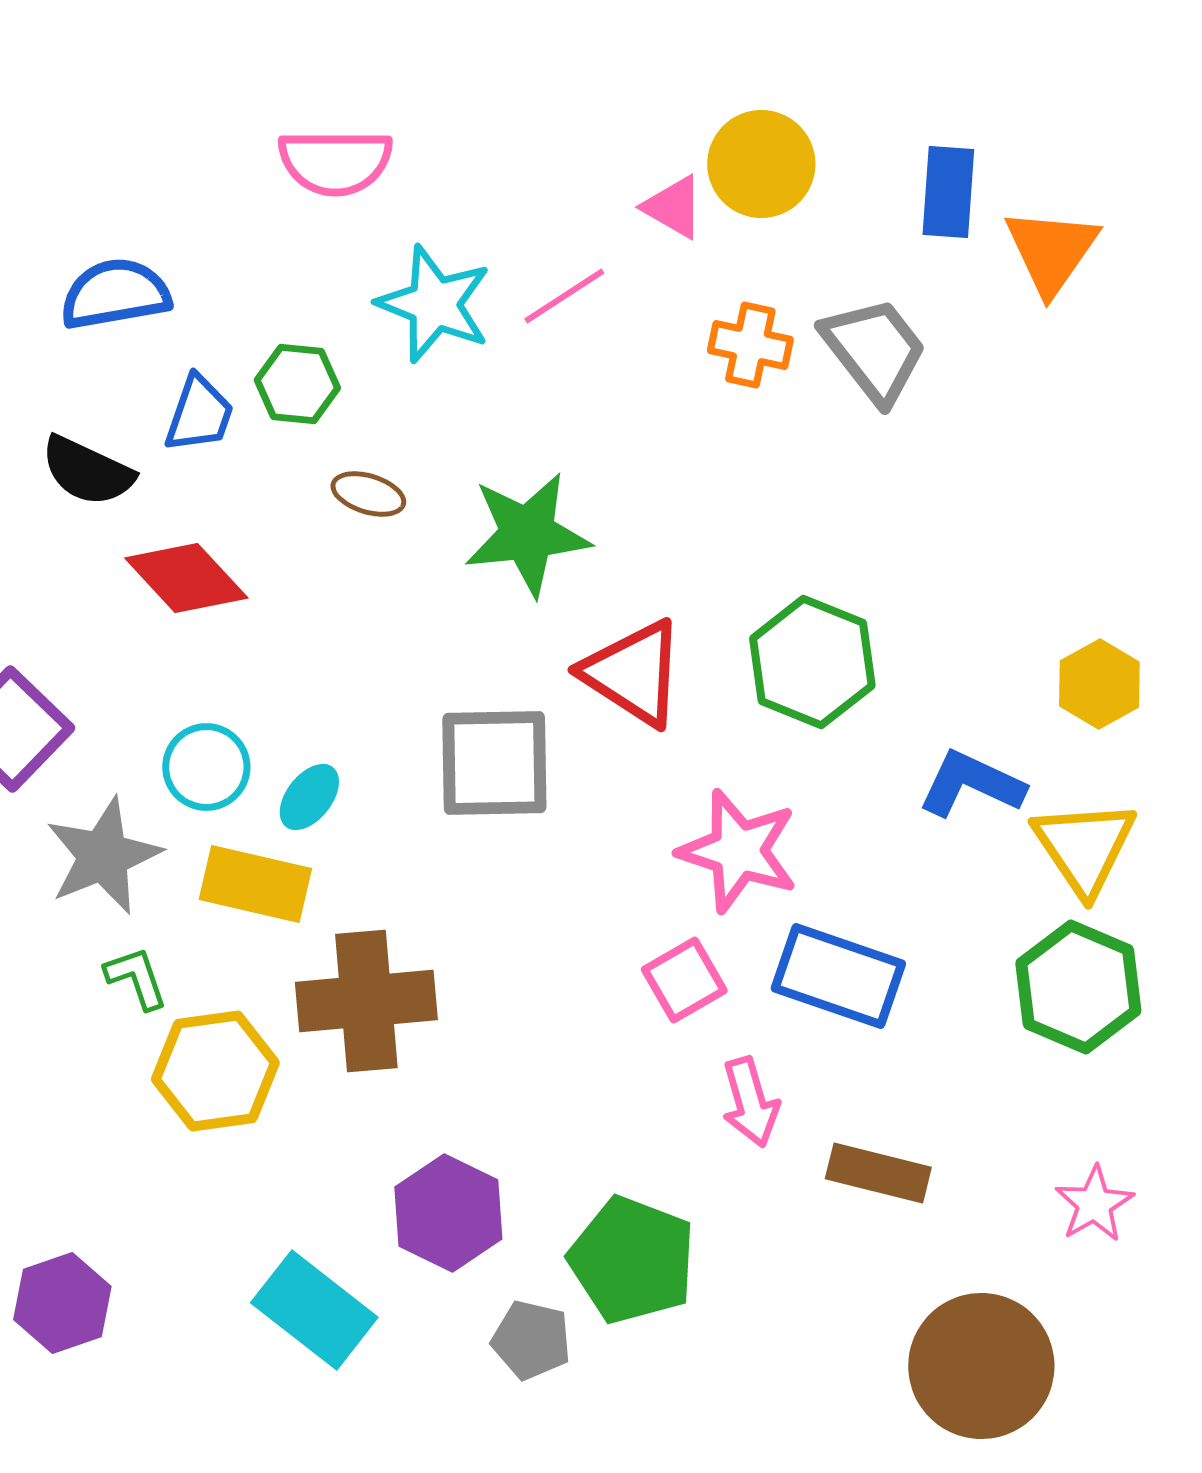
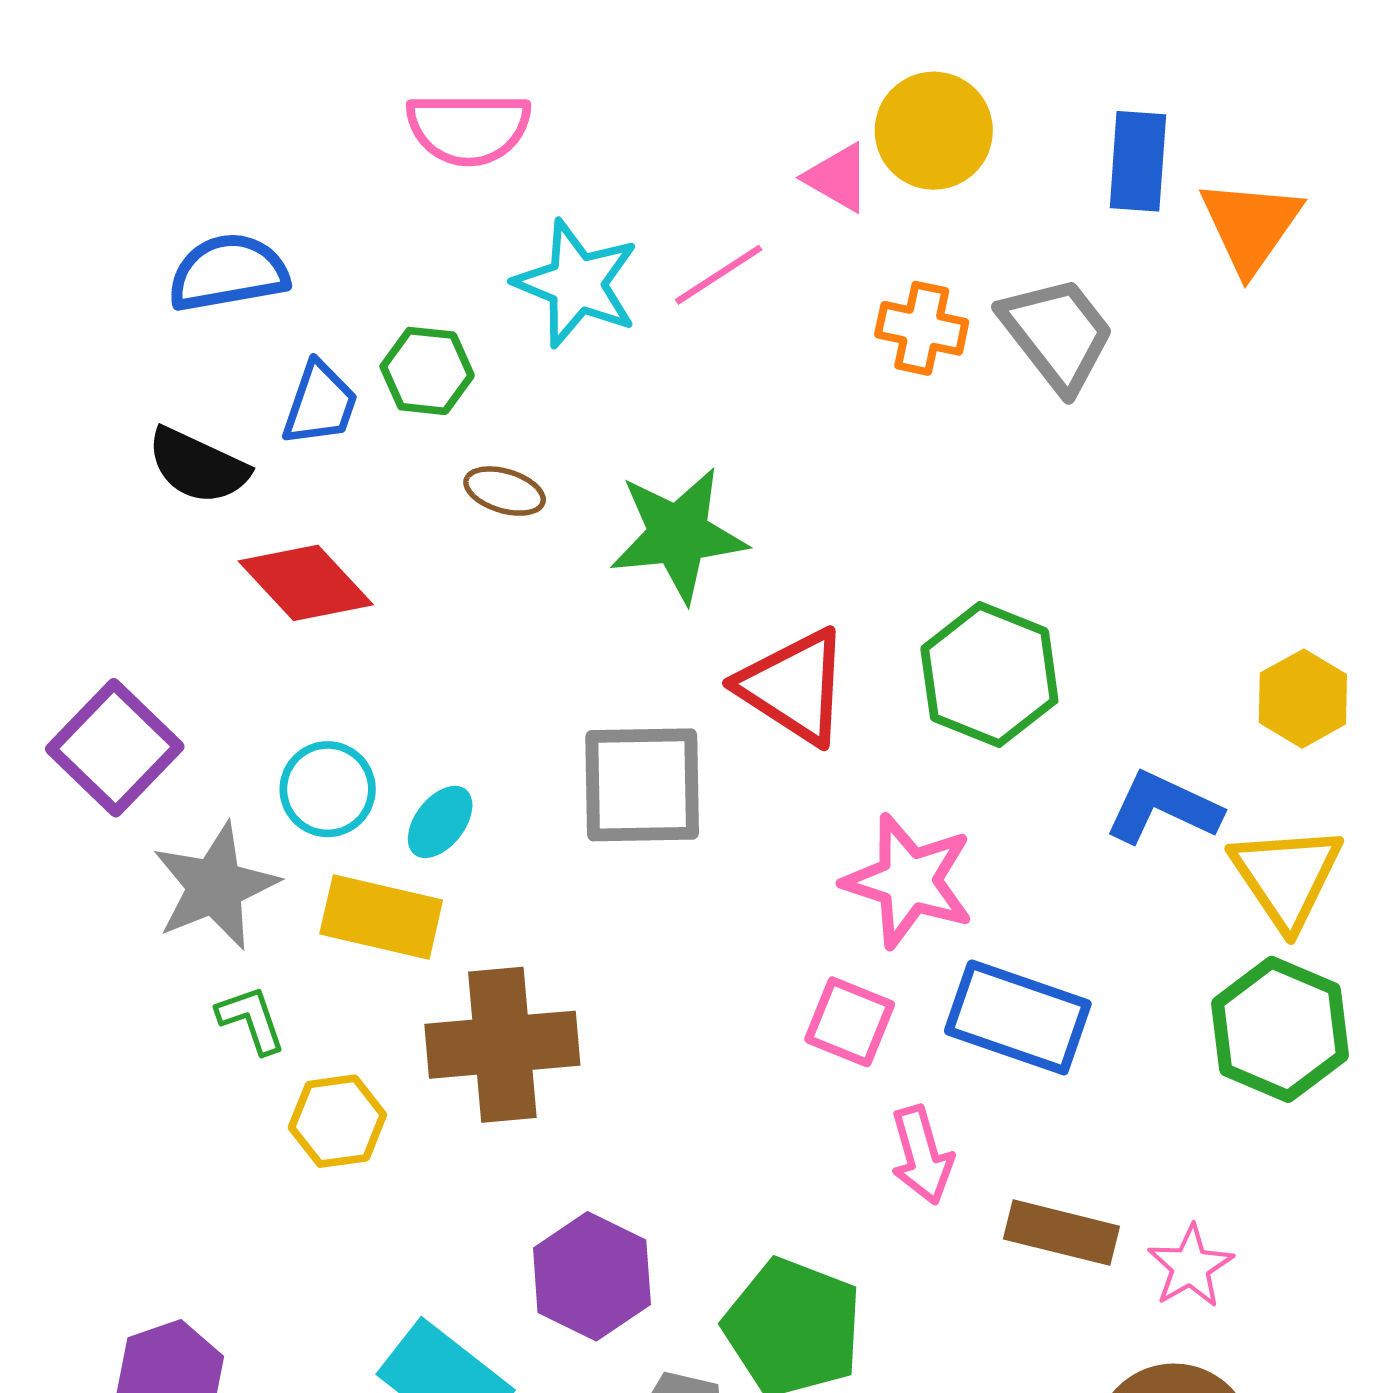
pink square: (684, 980) -> (850, 1022), turned -38
yellow hexagon: (215, 1071) -> (337, 1121), size x0.7
pink star: (1094, 1204) -> (1190, 1266), moved

